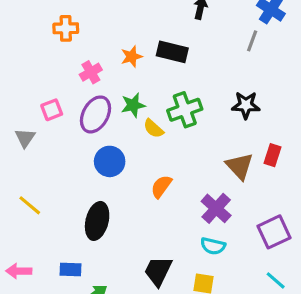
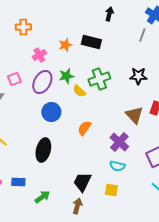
blue rectangle: (70, 269) -> (18, 182), moved

